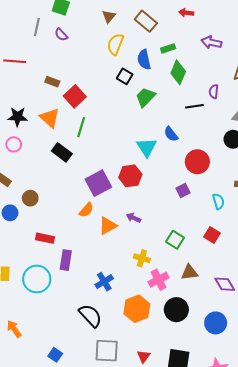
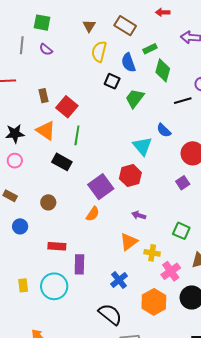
brown rectangle: (52, 82) -> (44, 96), turned 64
brown circle: (30, 198) -> (48, 202), moved
orange triangle: (108, 226) -> (129, 242), moved

